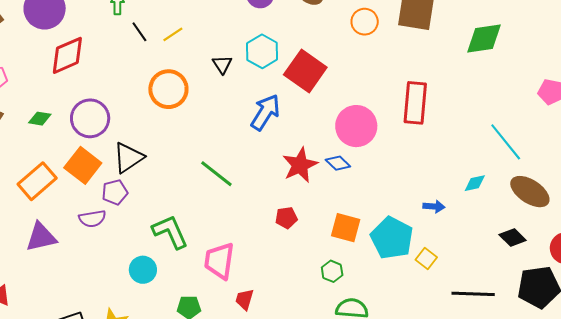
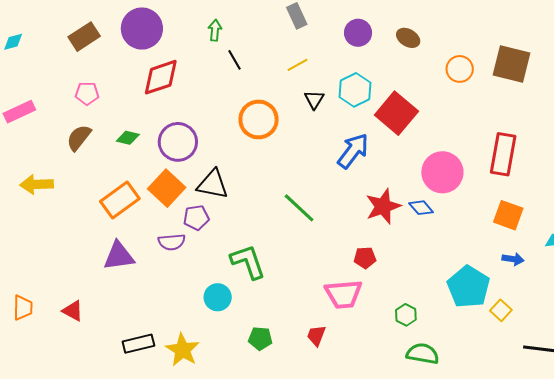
yellow line: (173, 34) -> (298, 65), moved
black triangle: (128, 158) -> (213, 184), turned 40
orange square: (346, 228) -> (508, 215), moved
pink trapezoid: (219, 261) -> (344, 294), moved, turned -108

